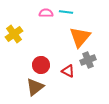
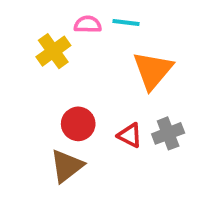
yellow cross: (14, 34) -> (53, 51), moved
gray cross: (88, 60) -> (168, 133), moved

